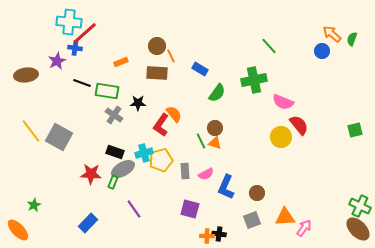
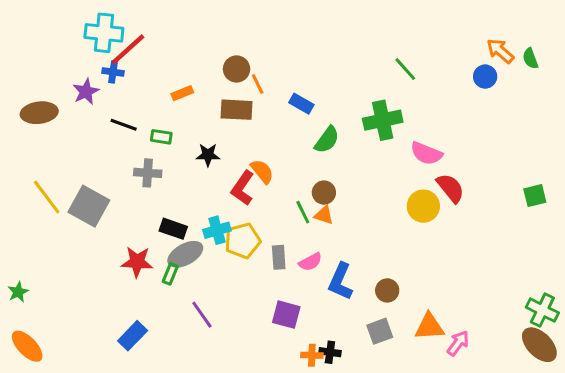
green semicircle: (352, 39) -> (530, 58), turned -40
green rectangle: (107, 91) -> (161, 137), size x0.6
gray cross: (114, 115) -> (148, 173), moved, turned -30
green star: (34, 205) -> (18, 292), moved

